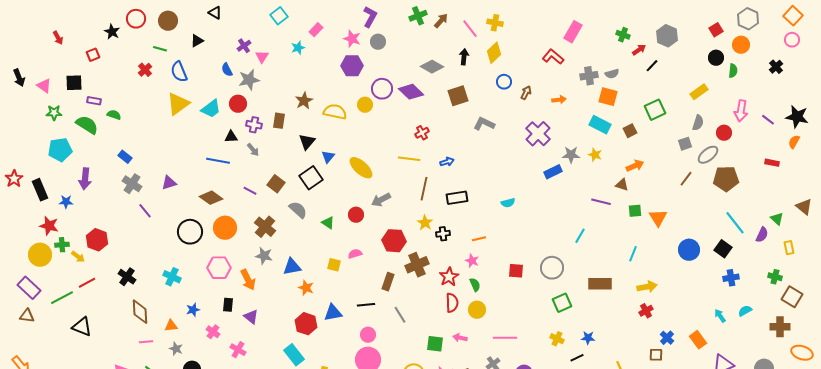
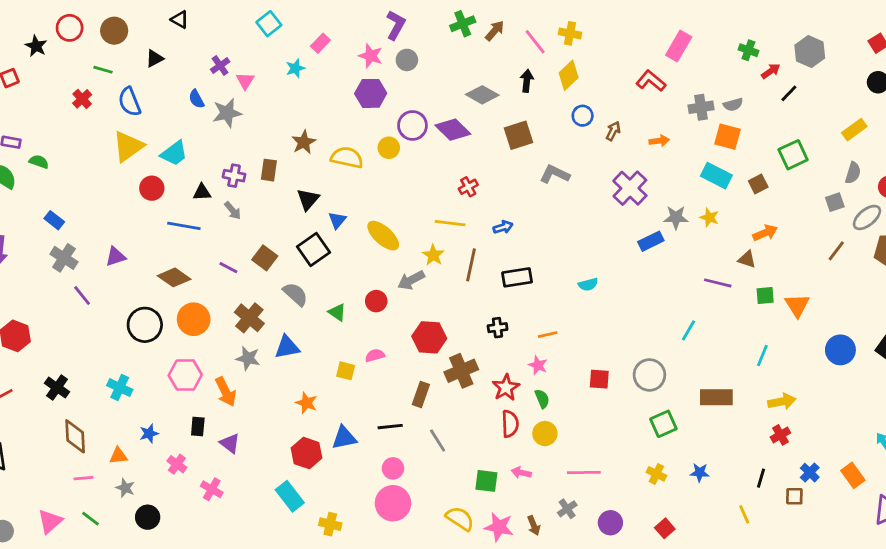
red circle: (238, 104) -> (152, 188), moved
yellow star: (425, 223) -> (433, 255), moved
blue triangle: (292, 267) -> (287, 347), moved
black line: (577, 358) -> (761, 478), moved, turned -48

